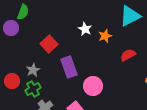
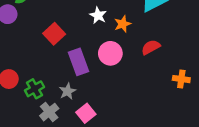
gray star: (33, 70) -> (68, 91), moved
pink circle: (93, 86) -> (110, 53), moved

